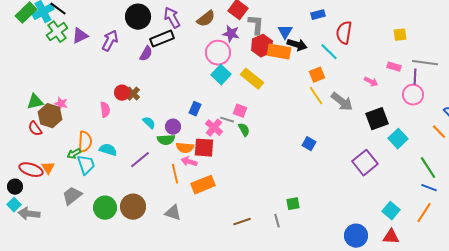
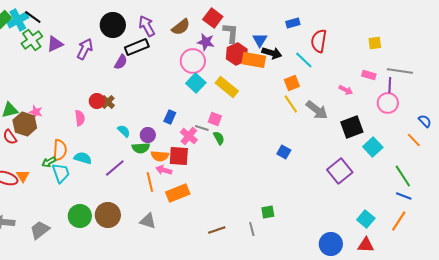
gray trapezoid: (72, 196) -> (40, 230), moved

